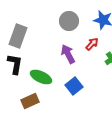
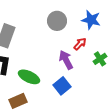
purple arrow: (68, 54) -> (66, 60), moved

